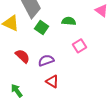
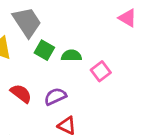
green semicircle: (69, 21) -> (71, 56), moved

